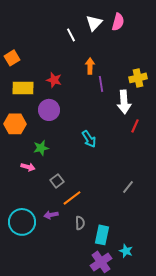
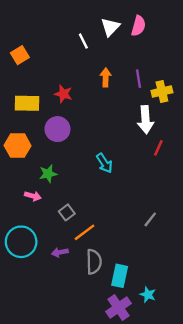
orange square: (12, 58) -> (20, 55), moved
purple line: (101, 84) -> (138, 79), moved
cyan circle: (22, 222) -> (21, 242), moved
gray semicircle: (80, 223) -> (94, 262), size x1.5

